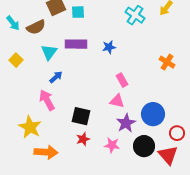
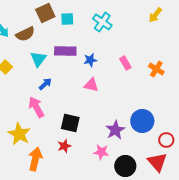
cyan cross: (135, 15) -> (102, 22), moved
blue star: (109, 47) -> (90, 60), moved
pink rectangle: (122, 80) -> (125, 63), moved
pink triangle: (117, 101) -> (91, 85), moved
red star: (83, 139) -> (64, 146), moved
black circle: (144, 146) -> (125, 166), moved
orange arrow: (46, 152) -> (35, 159), turned -80

